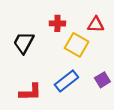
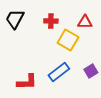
black trapezoid: (24, 43) -> (15, 19), moved

